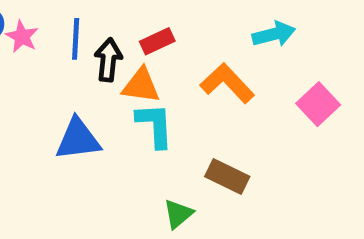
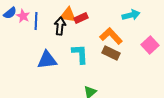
blue line: (76, 39) -> (36, 21), moved
orange triangle: (141, 86) -> (68, 15), moved
brown rectangle: (227, 176) -> (111, 53), moved

